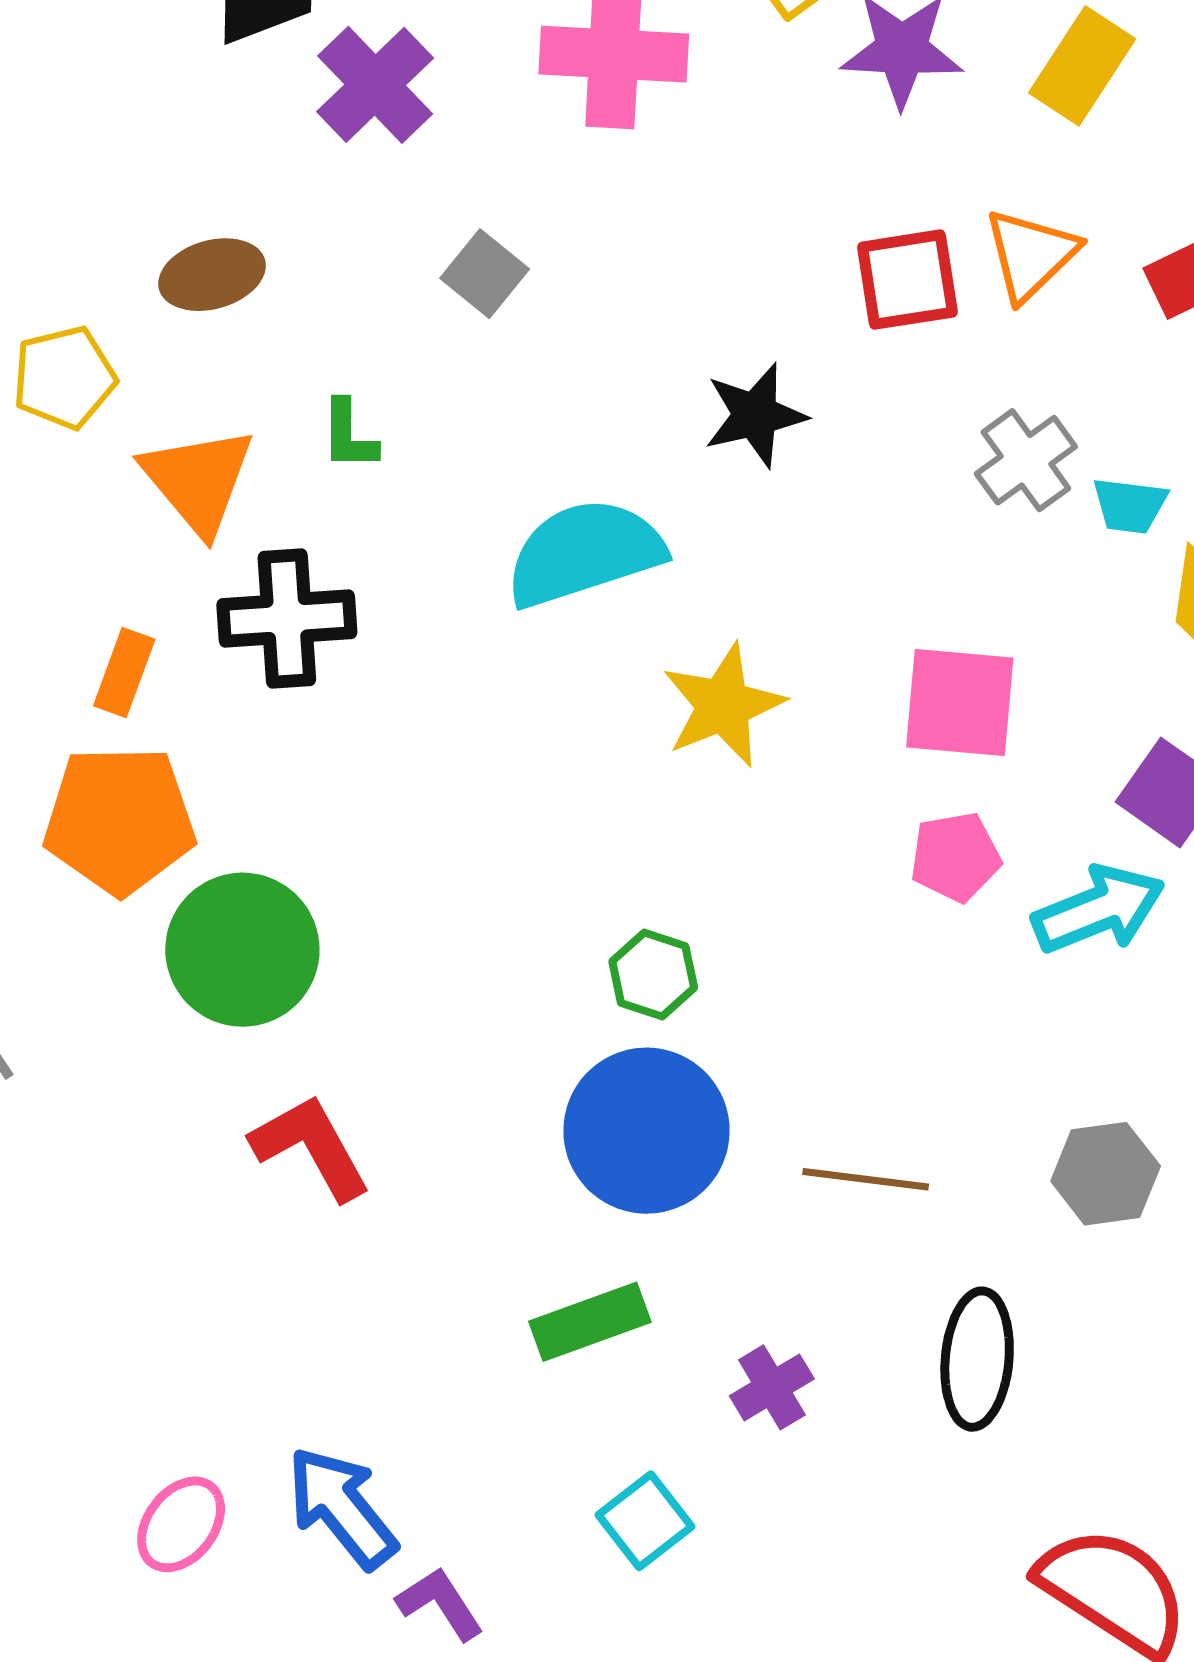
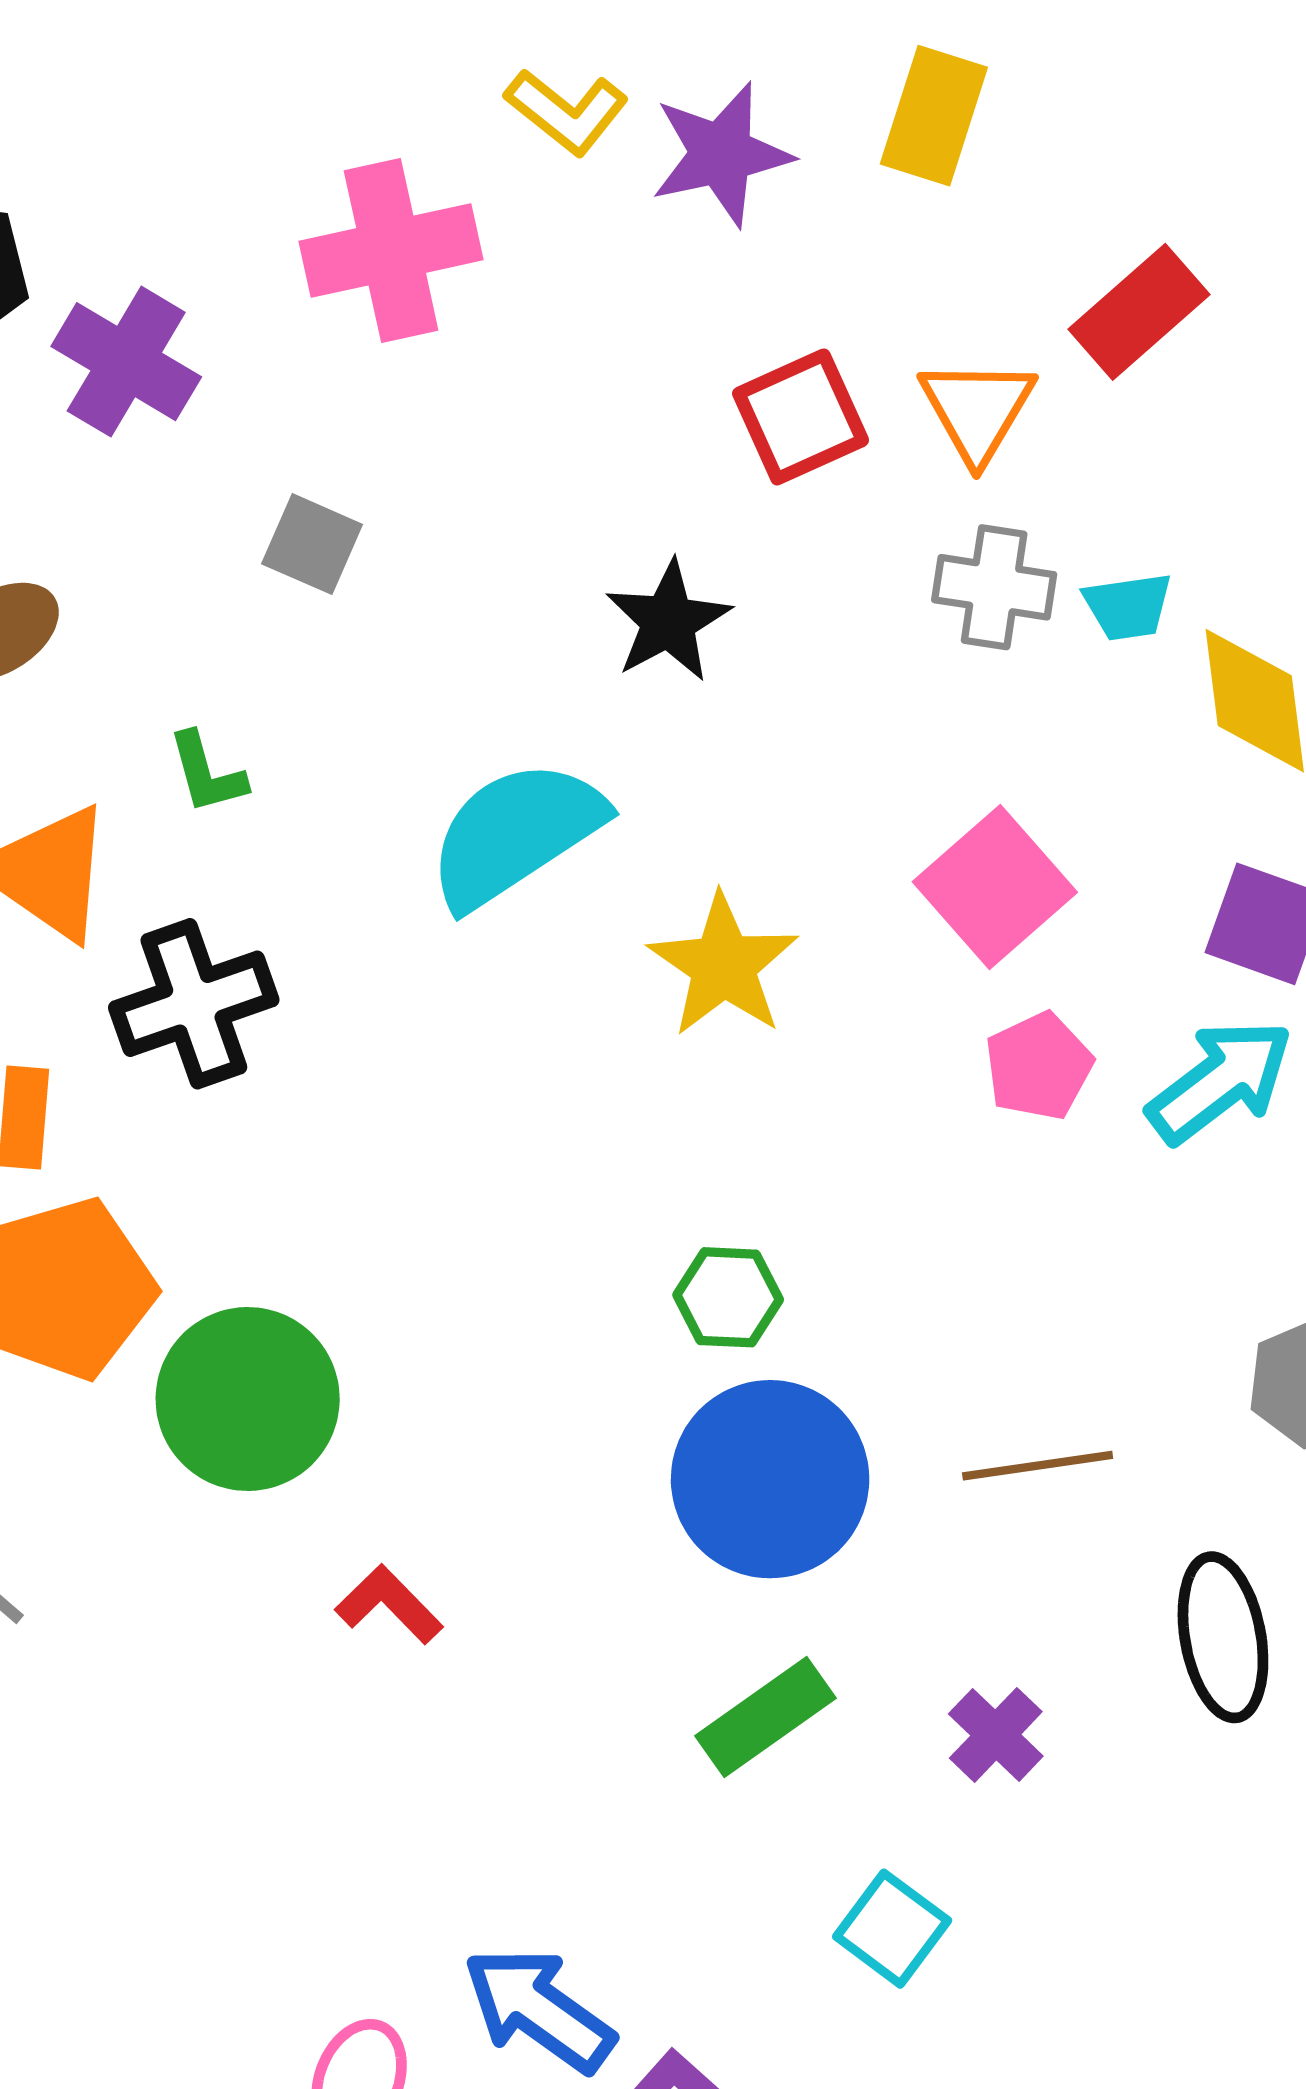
orange triangle: (1031, 255) -> (977, 410), moved
gray cross: (1026, 460) -> (994, 587), turned -30
pink square: (960, 703) -> (995, 887), turned -31
red L-shape: (311, 1147) -> (389, 1604), size x0.7

